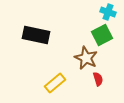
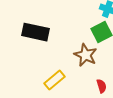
red semicircle: (98, 79) -> (102, 86), moved

